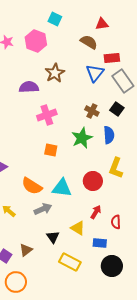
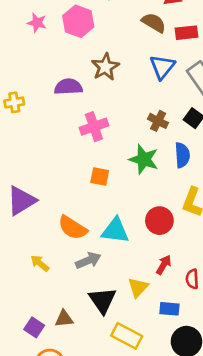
red rectangle: (112, 58) -> (186, 33), moved
green star: (82, 138) -> (144, 159), turned -30
yellow triangle: (78, 228) -> (138, 287), turned 42
black triangle: (53, 237) -> (102, 300), size x1.5
brown triangle: (26, 250) -> (64, 319), turned 32

